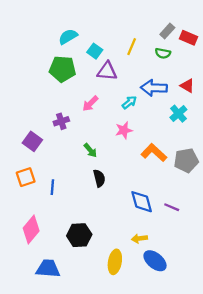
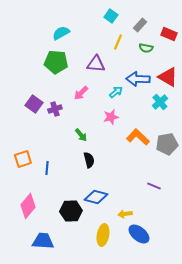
gray rectangle: (167, 31) -> (140, 25), moved
cyan square: (95, 51) -> (111, 16), moved
red triangle: (187, 86) -> (168, 77), size x1.5
purple square: (32, 141) -> (34, 104), moved
blue diamond: (142, 202) -> (96, 197), moved, turned -60

